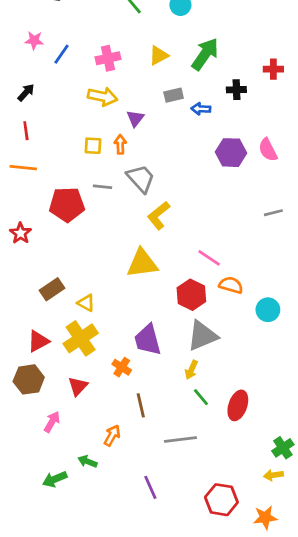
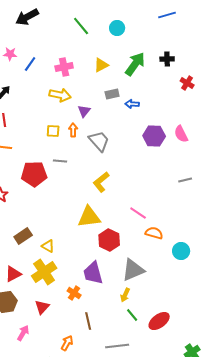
red cross: (273, 69) -> (187, 83), moved, turned 32
black cross: (236, 90) -> (167, 59), moved
gray trapezoid: (141, 179) -> (99, 141), moved
red hexagon: (191, 295) -> (109, 240), moved
red ellipse: (238, 405) -> (159, 321), turned 35

